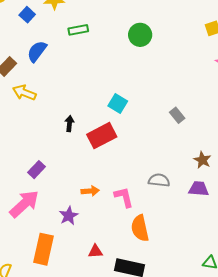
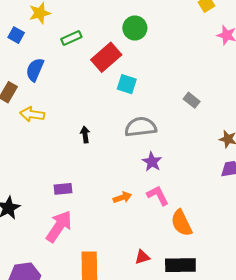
cyan square: (118, 104) -> (127, 84), moved
red rectangle: (102, 136) -> (106, 57), moved
purple rectangle: (36, 170) -> (63, 189), turned 54
gray semicircle: (159, 180) -> (141, 127), moved, size x1.4
purple star: (69, 216) -> (152, 162), moved

